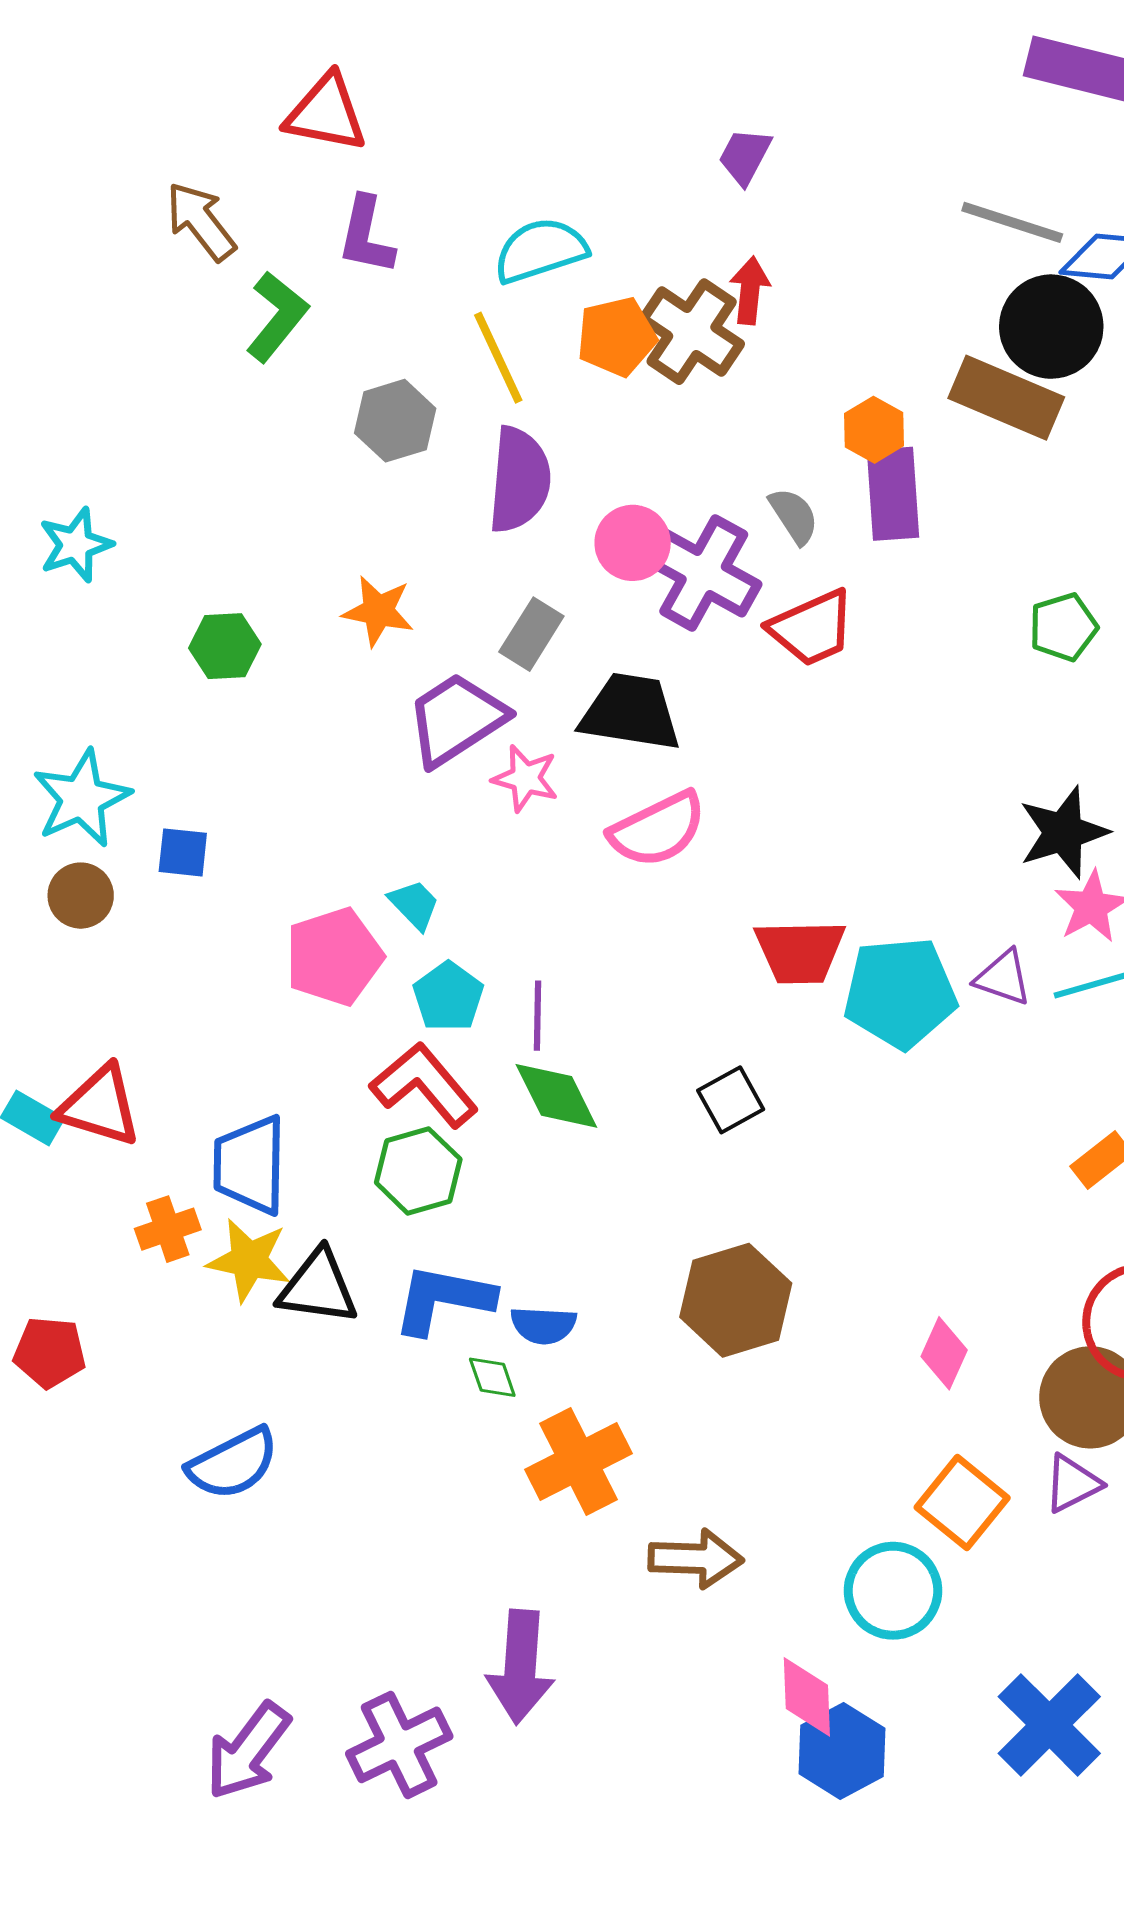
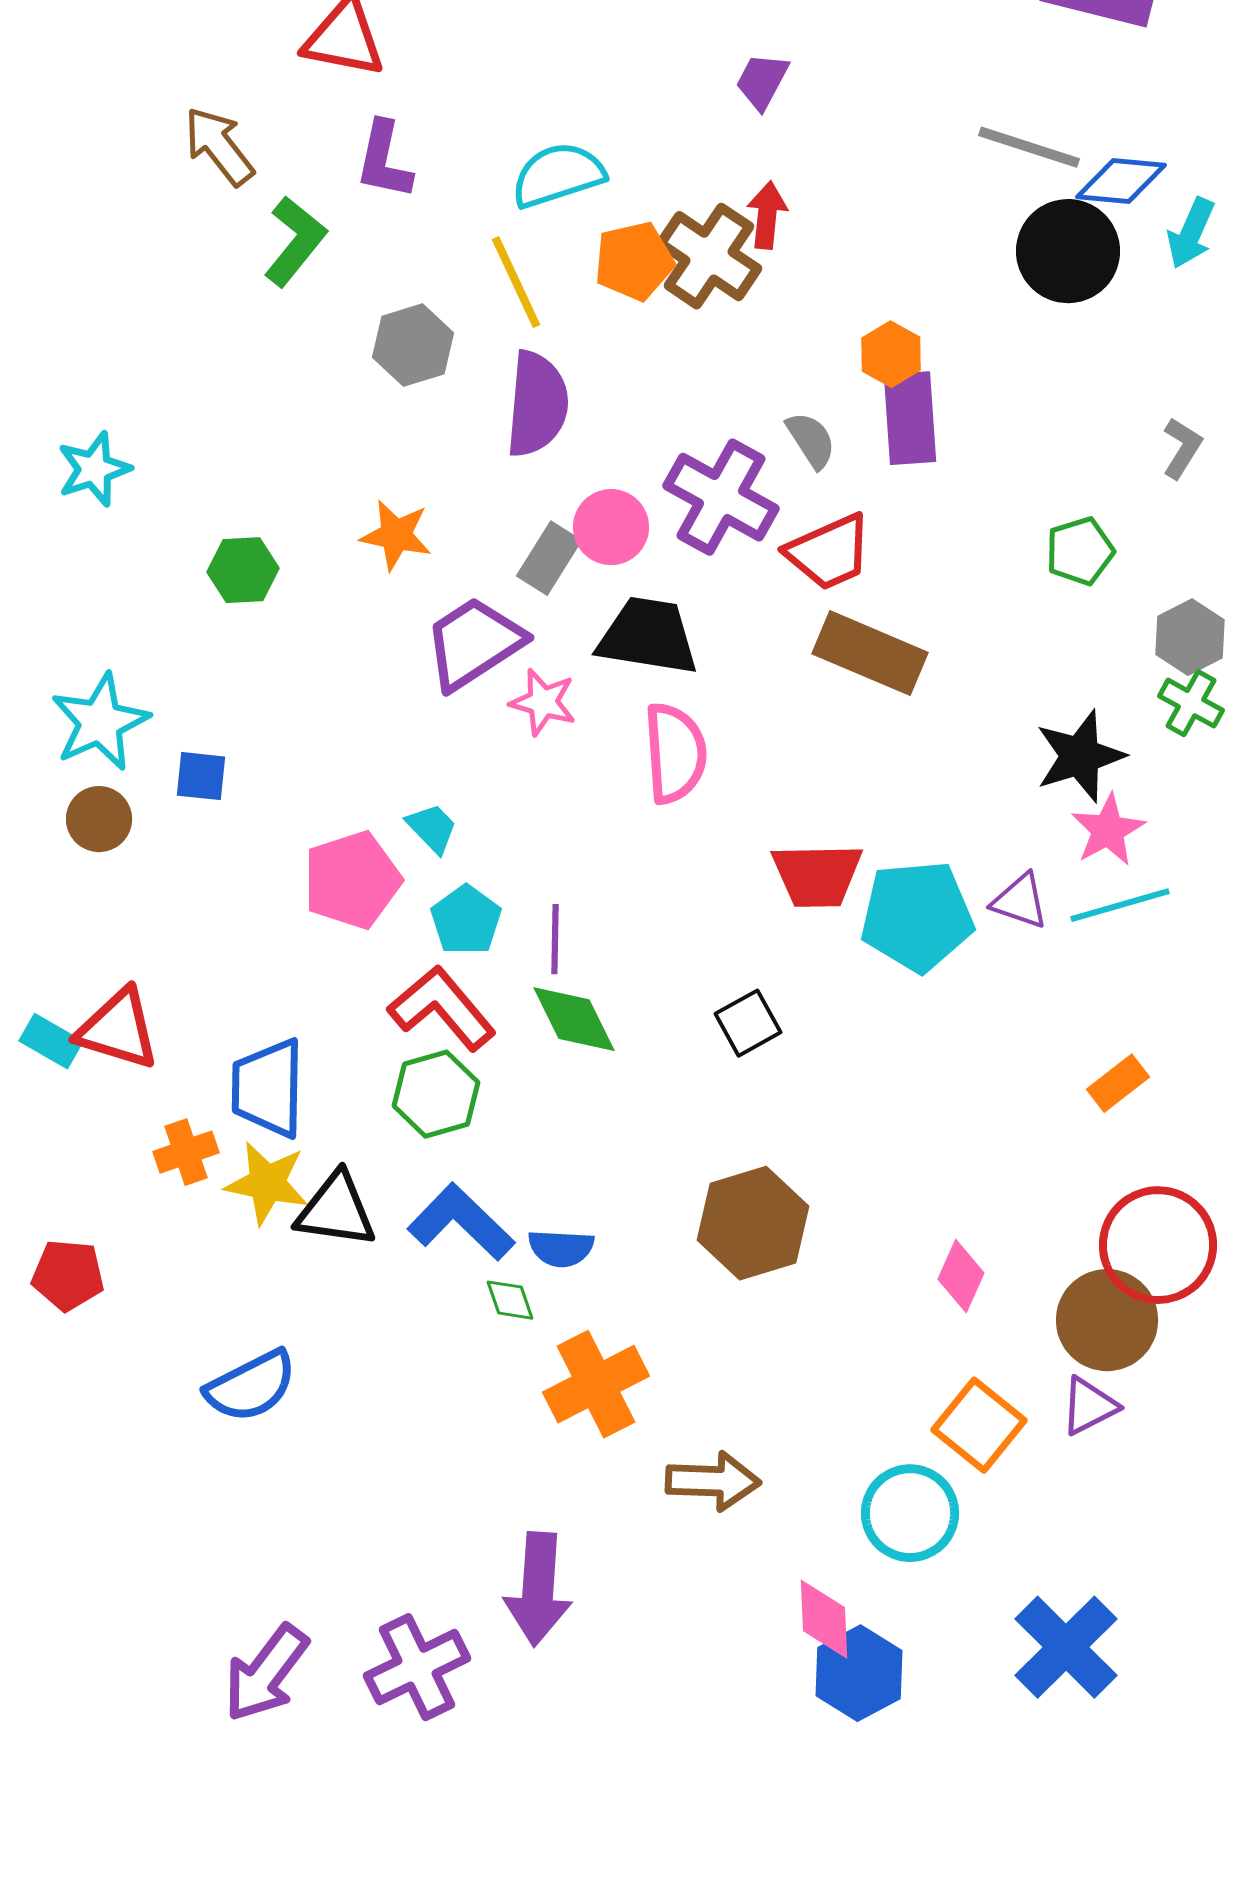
brown rectangle: (1006, 398) -> (870, 653), moved
pink circle: (633, 543) -> (611, 527), moved
pink semicircle: (658, 829) -> (675, 753), turned -68
blue L-shape: (443, 1299) -> (461, 1222), turned 33

